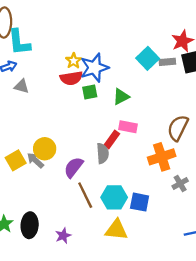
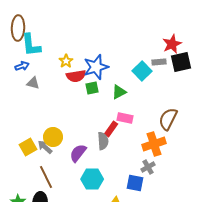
cyan square: (148, 58) -> (142, 71), moved
yellow star: (74, 61) -> (66, 61), moved
gray cross: (180, 183) -> (148, 167), moved
brown line: (85, 195) -> (46, 177), moved
cyan hexagon: (114, 197) -> (92, 179), moved

